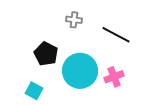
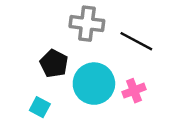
gray cross: (74, 20) -> (87, 24), size x1.8

